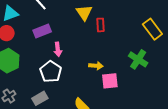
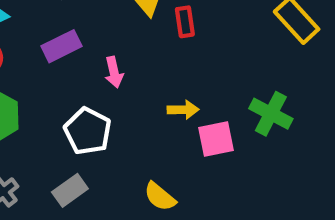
pink arrow: (58, 49) -> (114, 72), moved
green cross: (138, 59) -> (271, 114), moved

